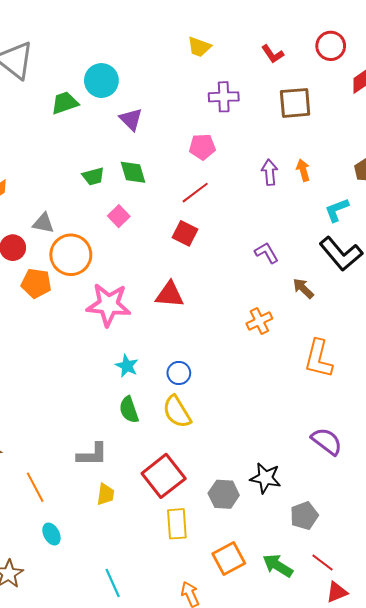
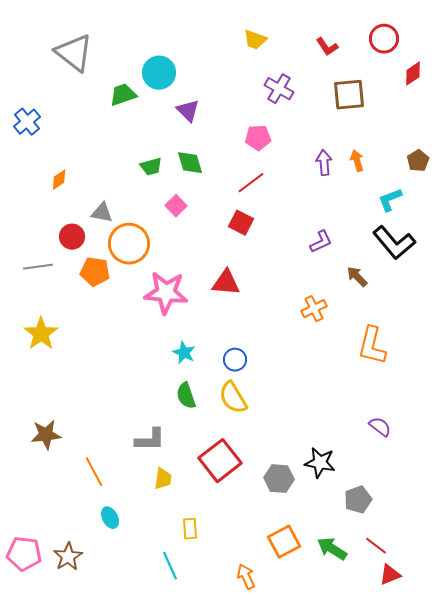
purple cross: (224, 97) -> (279, 89), turned 32
purple L-shape: (267, 253) -> (321, 242), turned 95
purple semicircle: (327, 441) -> (380, 427), size x0.7
yellow rectangle: (177, 524) -> (190, 529), moved, size x0.7

